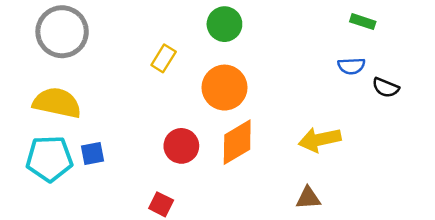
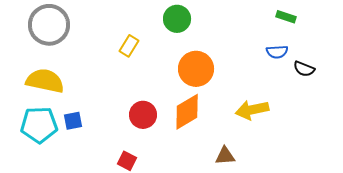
orange circle: (224, 88) -> (196, 69), moved
brown triangle: (308, 198) -> (225, 156), moved

